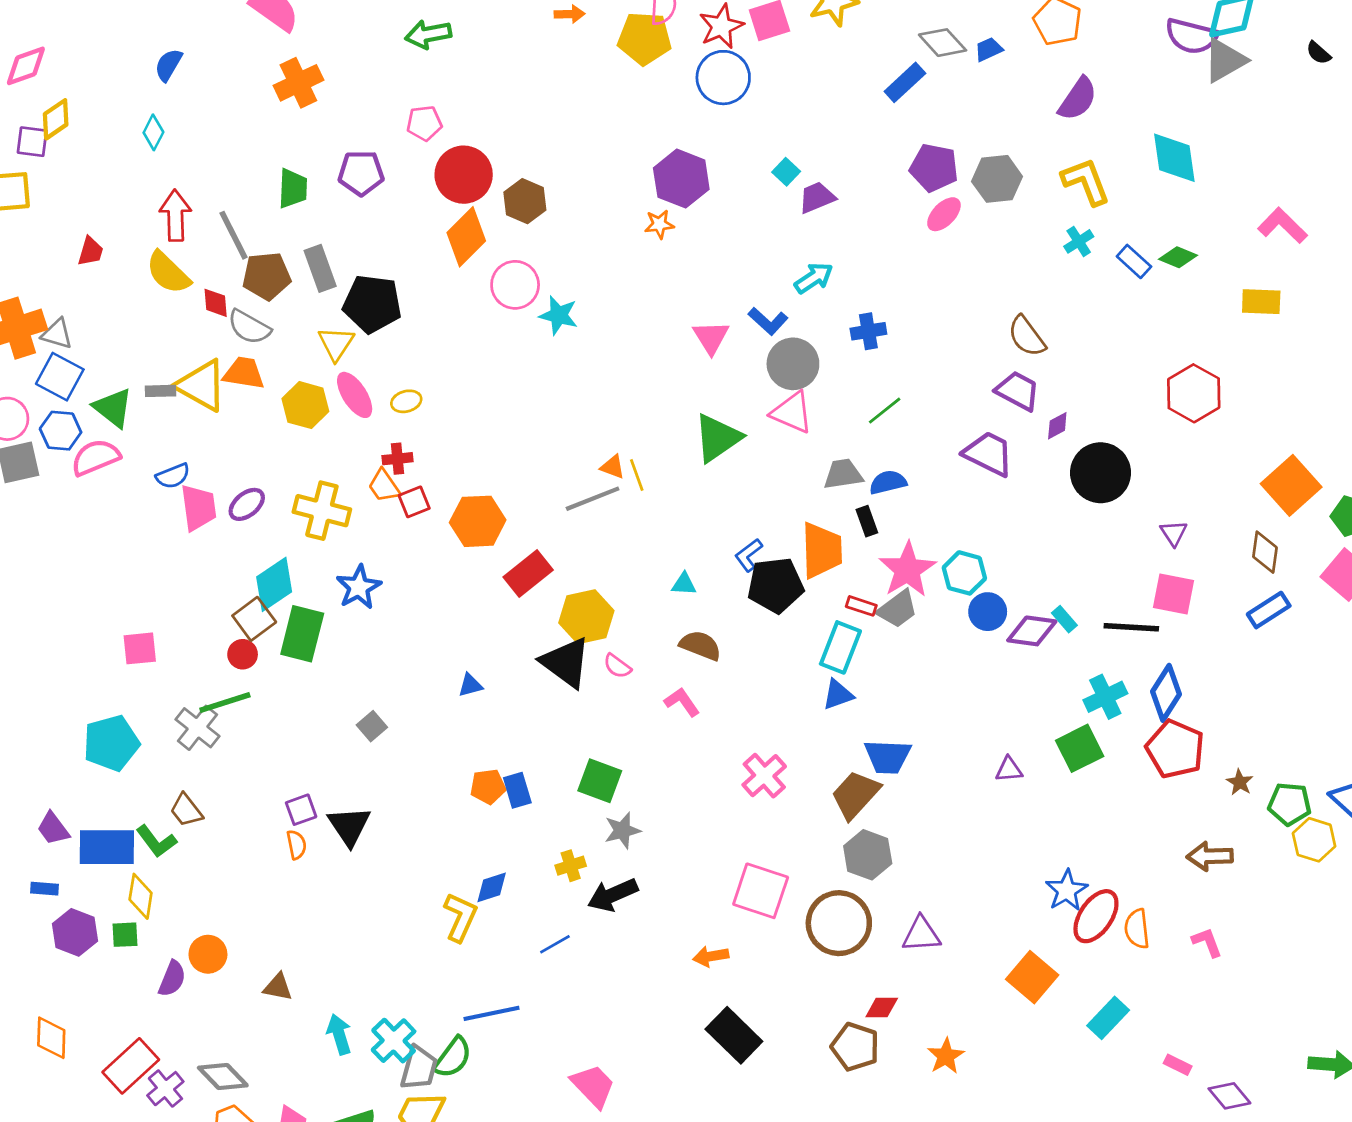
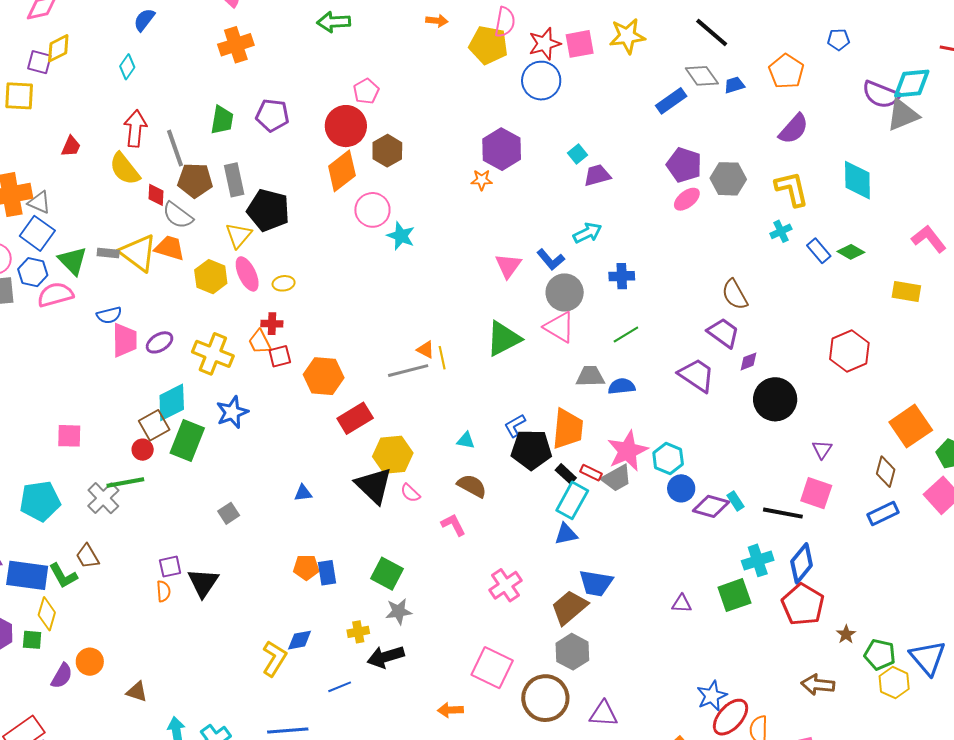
pink pentagon: (424, 123) -> (366, 91), moved, turned -30
black rectangle: (867, 521) -> (566, 474), moved, turned -35

